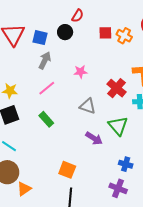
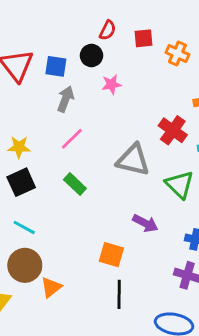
red square: (105, 33) -> (143, 38), moved
pink star: (80, 72) -> (112, 84), moved
gray triangle: (88, 106) -> (133, 160), size x1.4
purple arrow: (94, 138) -> (145, 223), moved

